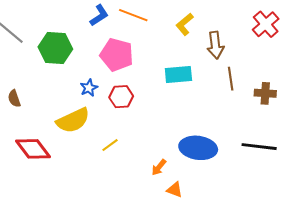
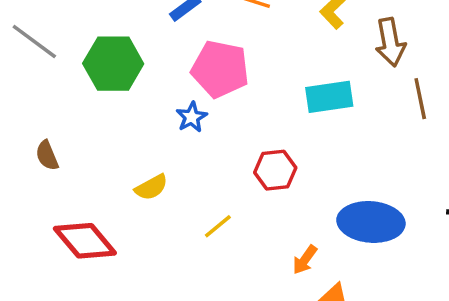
blue star: (89, 88) -> (192, 117), moved
red hexagon: (121, 97) -> (275, 170), moved
yellow semicircle: (73, 120) -> (151, 187), size x0.6

